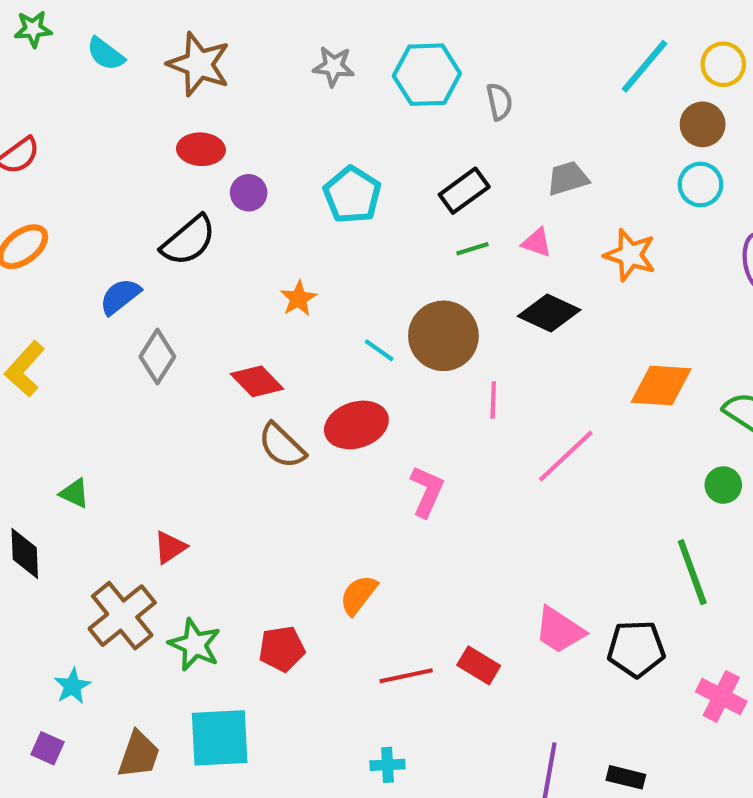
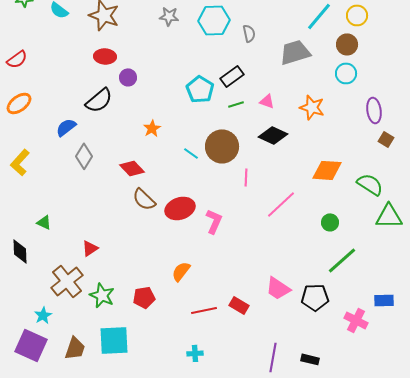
gray trapezoid: (568, 178) -> (295, 52), moved, size x1.5
cyan pentagon: (352, 195) -> (200, 89), moved
red ellipse: (356, 425) -> (180, 208), moved
green circle: (723, 485) -> (330, 222), moved
green line: (692, 572) -> (342, 260), turned 68
purple square: (48, 748) -> (31, 345), size x2.0

